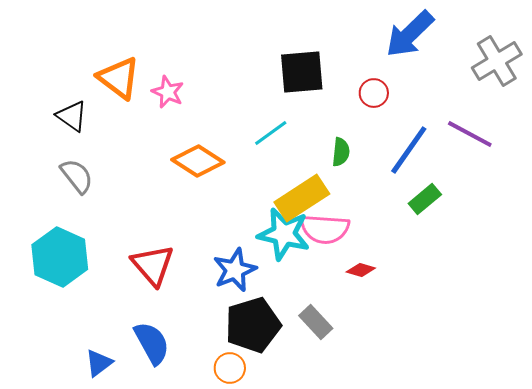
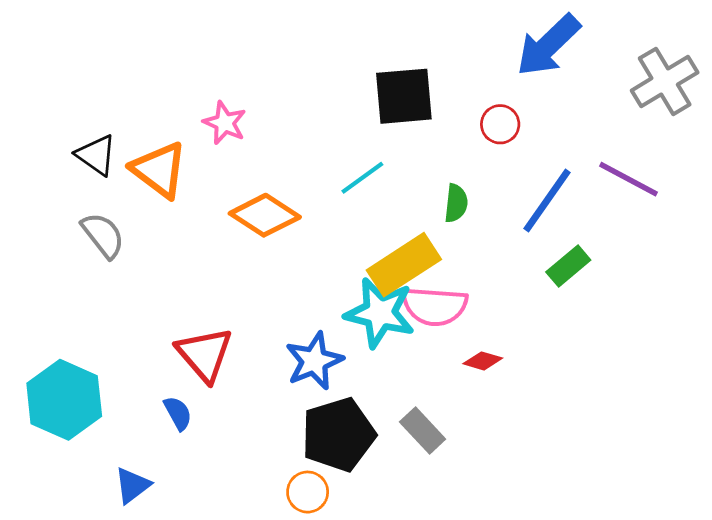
orange triangle: (119, 78) -> (159, 170), moved
cyan hexagon: (60, 257) -> (64, 400), moved
blue semicircle: (152, 343) -> (178, 413), moved, size x0.6

